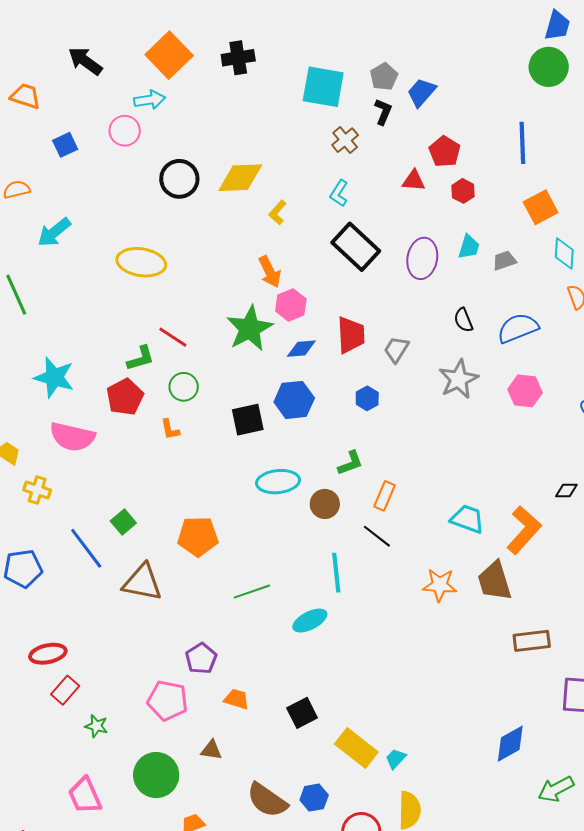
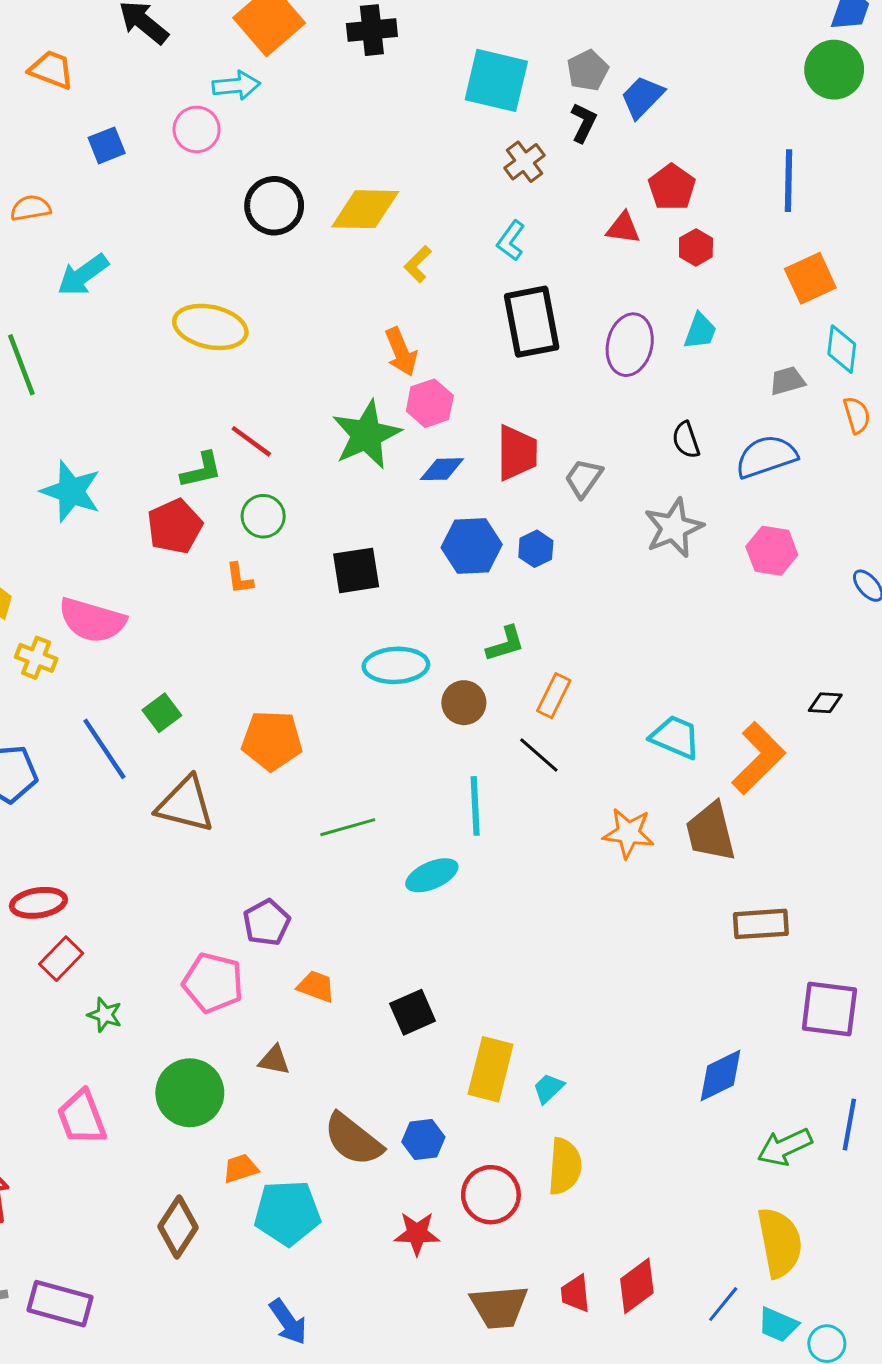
black rectangle: (356, 247) -> (532, 322), turned 33
gray trapezoid: (504, 261) -> (787, 381), moved
blue hexagon: (294, 400) -> (472, 546), moved
pink semicircle: (72, 437) -> (92, 620), moved
yellow rectangle: (356, 748) -> (491, 1069), turned 63

